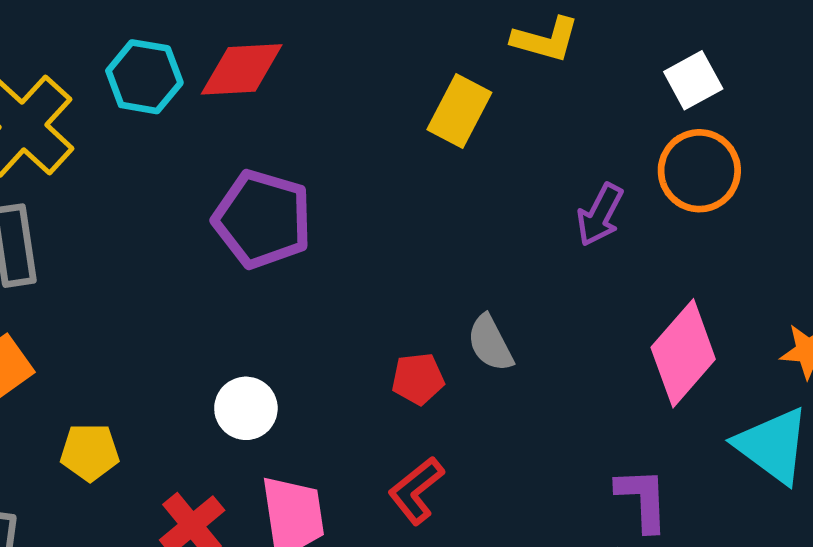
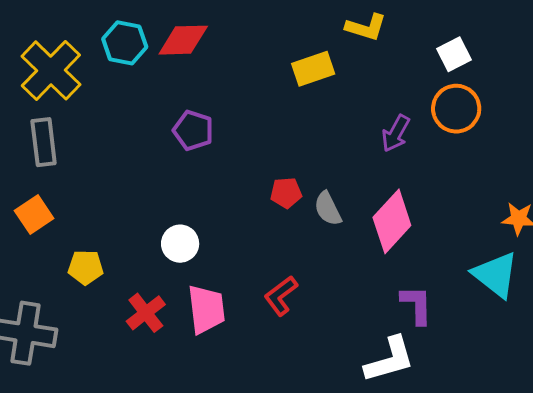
yellow rectangle: (459, 111) -> (313, 69), turned 42
purple pentagon: (263, 219) -> (193, 130), size x0.7
pink diamond: (683, 353) -> (392, 221), moved
red pentagon: (418, 379) -> (286, 193), moved

